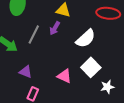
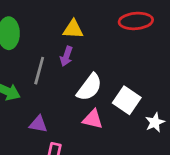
white semicircle: (86, 38) -> (89, 87), moved

